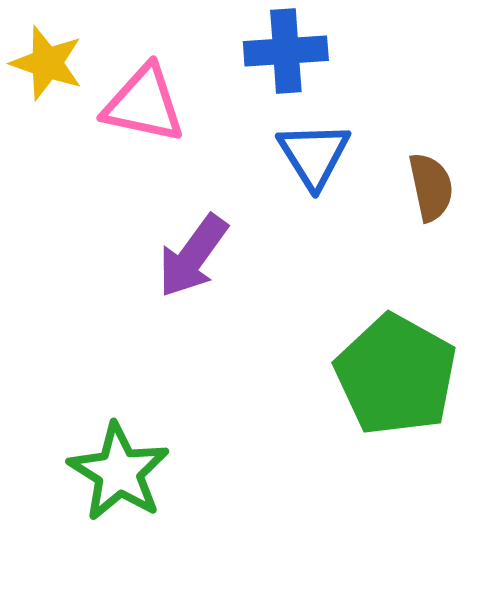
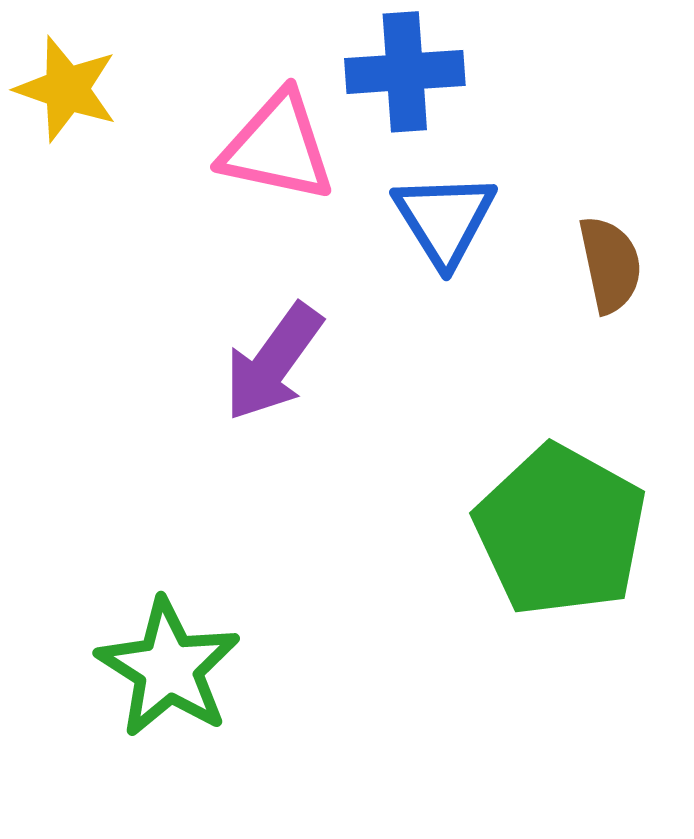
pink triangle: (144, 104) -> (277, 147), moved

